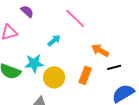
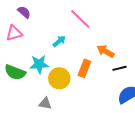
purple semicircle: (27, 11) -> (24, 12), moved
orange rectangle: (85, 75) -> (84, 68), moved

